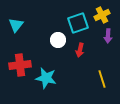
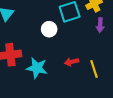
red arrow: (80, 50) -> (72, 62), moved, turned 64

